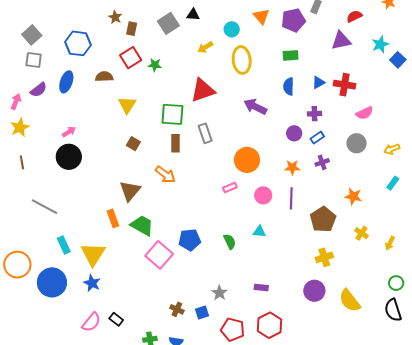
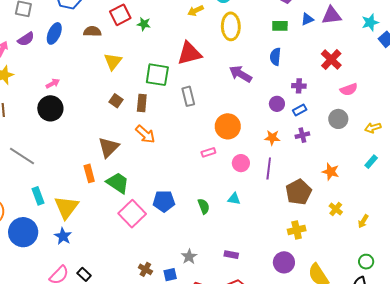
blue triangle: (318, 82) -> (307, 19), moved
red cross: (345, 85) -> (331, 60), turned 30
brown rectangle: (175, 143) -> (142, 103), moved

